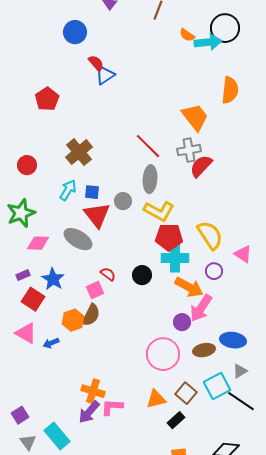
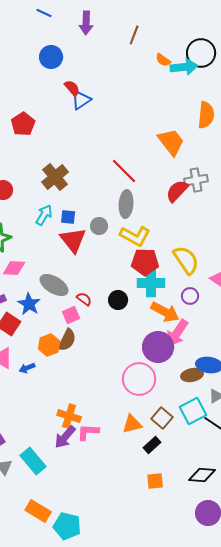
gray cross: (189, 150) -> (196, 180), moved
gray ellipse: (78, 239) -> (54, 285), moved
purple circle: (182, 322) -> (158, 347), size x1.8
brown ellipse: (204, 350) -> (192, 375), moved

